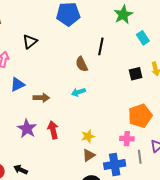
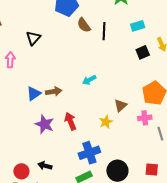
cyan rectangle: (143, 38) -> (138, 26), moved, turned -64
brown semicircle: (82, 64) -> (84, 25), moved
blue triangle: (17, 85) -> (34, 94), moved
brown triangle: (89, 155) -> (121, 105), moved
blue cross: (115, 165) -> (89, 153), moved

